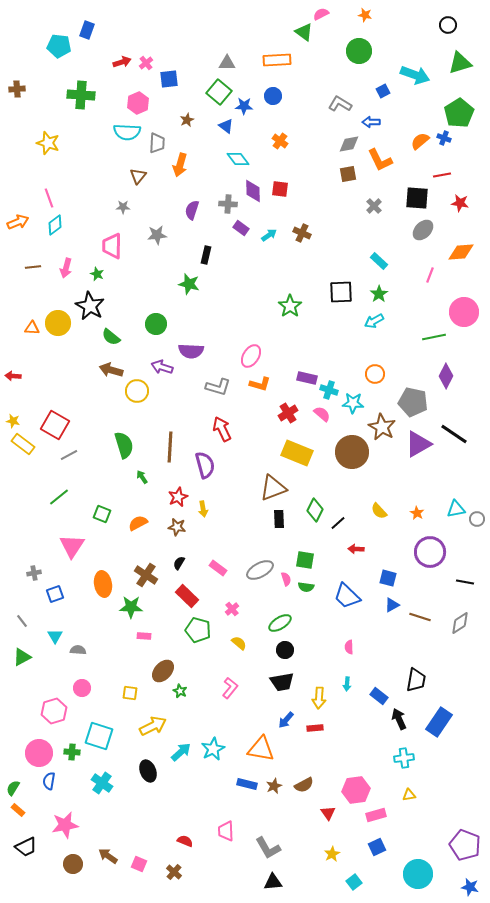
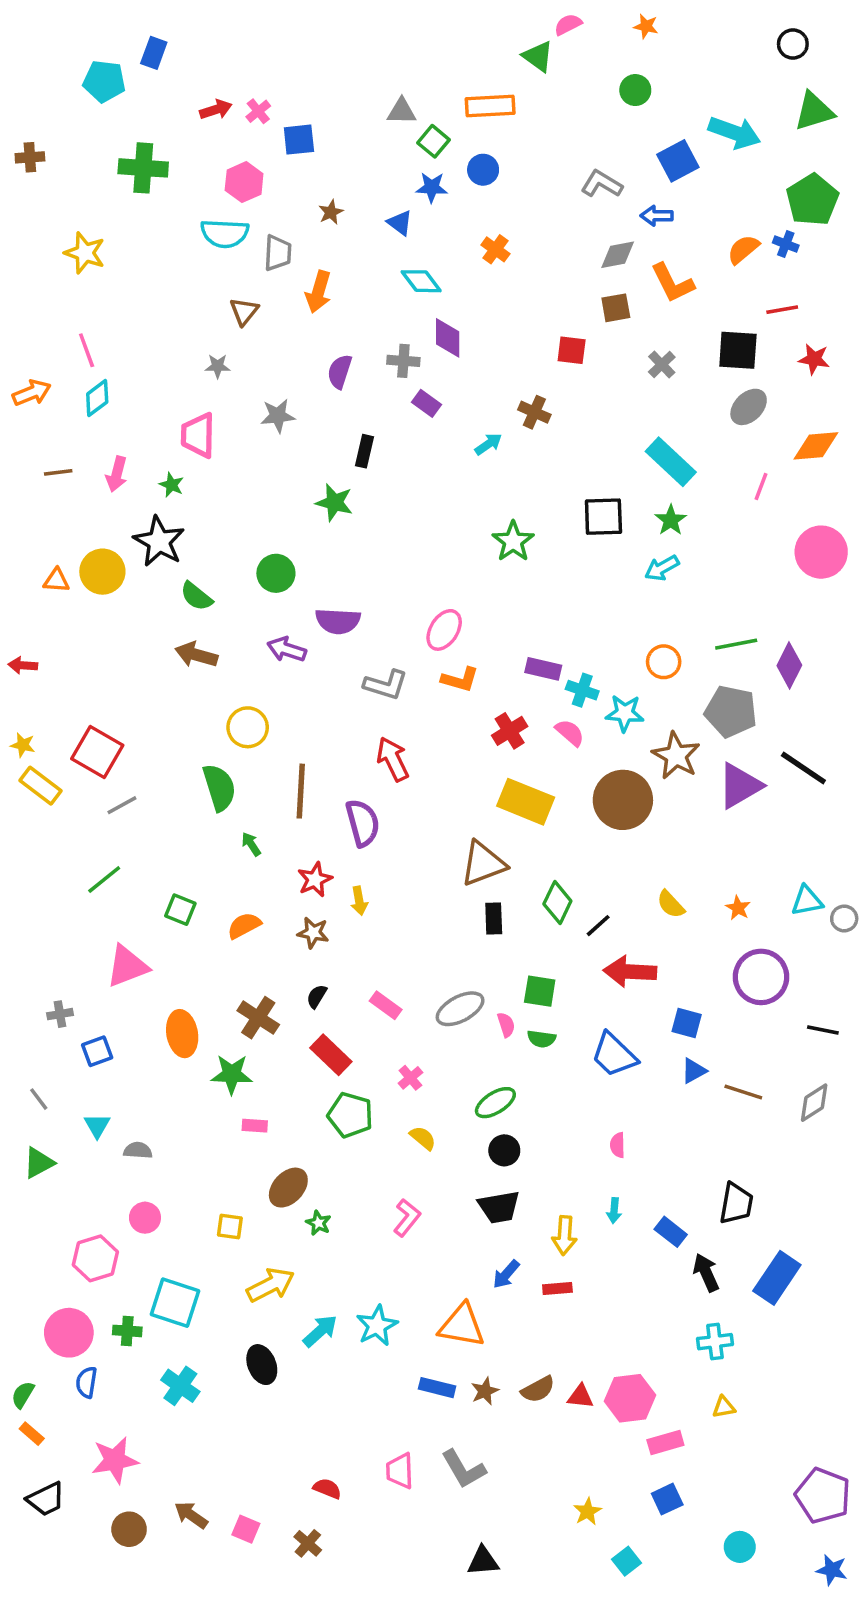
green circle: (359, 51) -> (635, 90), size x0.7
blue square: (383, 91) -> (678, 161), size x1.6
green square: (219, 92) -> (434, 141), moved, size x0.7
red square: (280, 189) -> (572, 350), moved
cyan arrow: (269, 235) -> (488, 444), moved
cyan rectangle: (379, 261) -> (671, 462), size x1.6
green line: (434, 337) -> (736, 644), moved
yellow circle: (137, 391) -> (248, 727), moved
pink triangle: (72, 546) -> (127, 966), turned 36
red arrow: (356, 549) -> (630, 972), size x1.8
red triangle: (328, 813) -> (580, 1396), moved, turned -49
gray L-shape: (268, 848) -> (464, 1469), moved
cyan circle: (418, 874) -> (740, 1547), size x0.6

